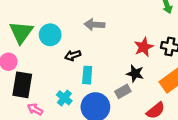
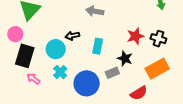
cyan circle: (50, 35) -> (56, 49), moved
cyan rectangle: (87, 75) -> (98, 46), moved

